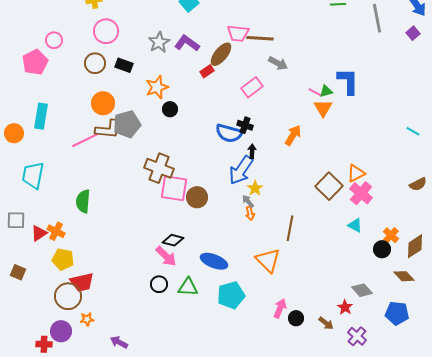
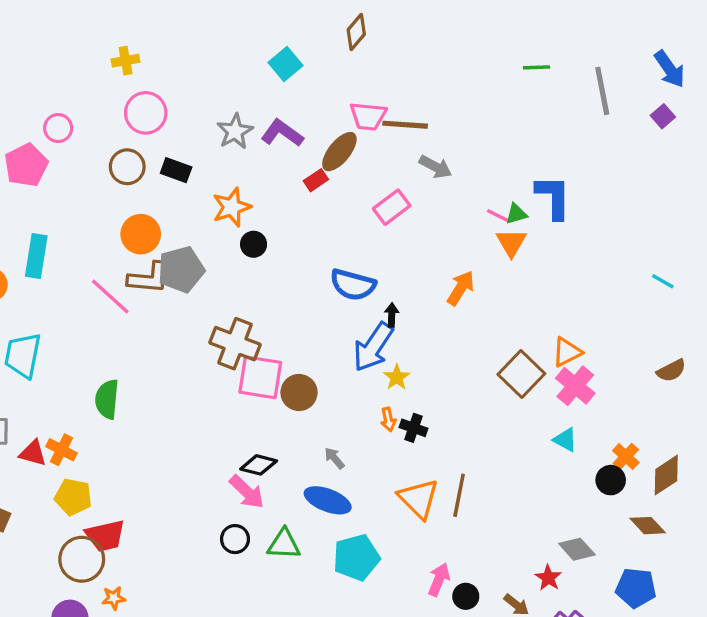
black cross: (245, 125) -> (414, 428), moved
pink line: (85, 140) -> (110, 296), turned 68
gray arrow: (248, 201) -> (334, 458), moved
brown line: (290, 228) -> (459, 495), moved
red triangle: (39, 233) -> (33, 453), turned 48

